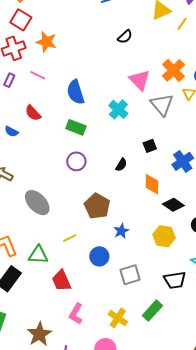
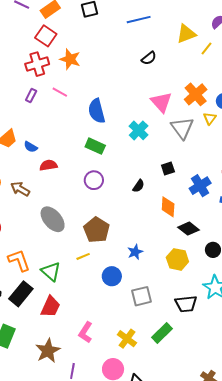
red semicircle: (33, 113) -> (48, 165), moved, turned 120
brown pentagon: (97, 206) -> (97, 230), moved
green triangle: (38, 255) -> (51, 271), turned 35
red trapezoid: (61, 281) -> (50, 307), moved, turned -135

